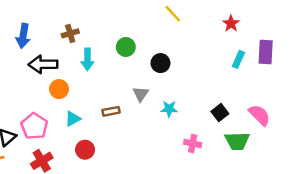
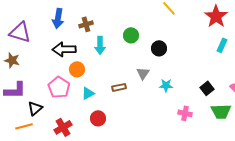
red star: (231, 24) -> (216, 16), size x1.6
blue arrow: (23, 36) -> (58, 18), moved
pink pentagon: (34, 126) -> (59, 87), moved

